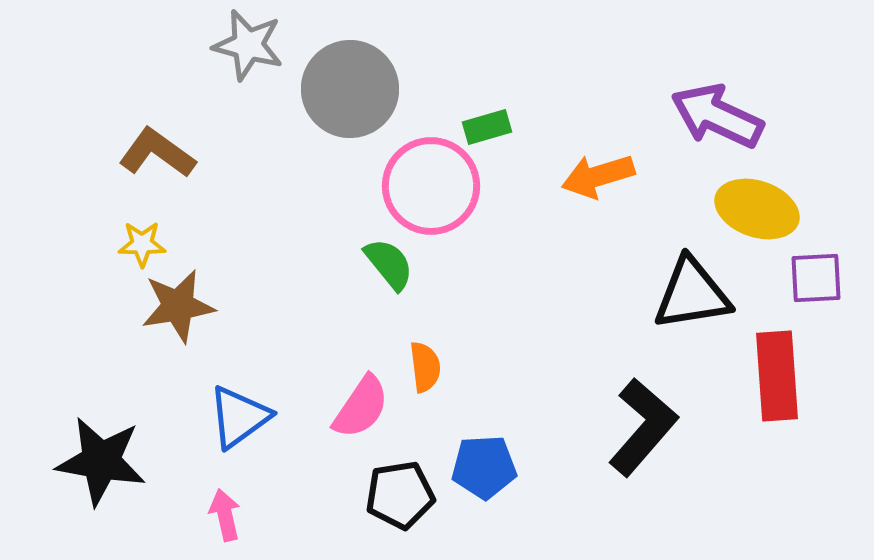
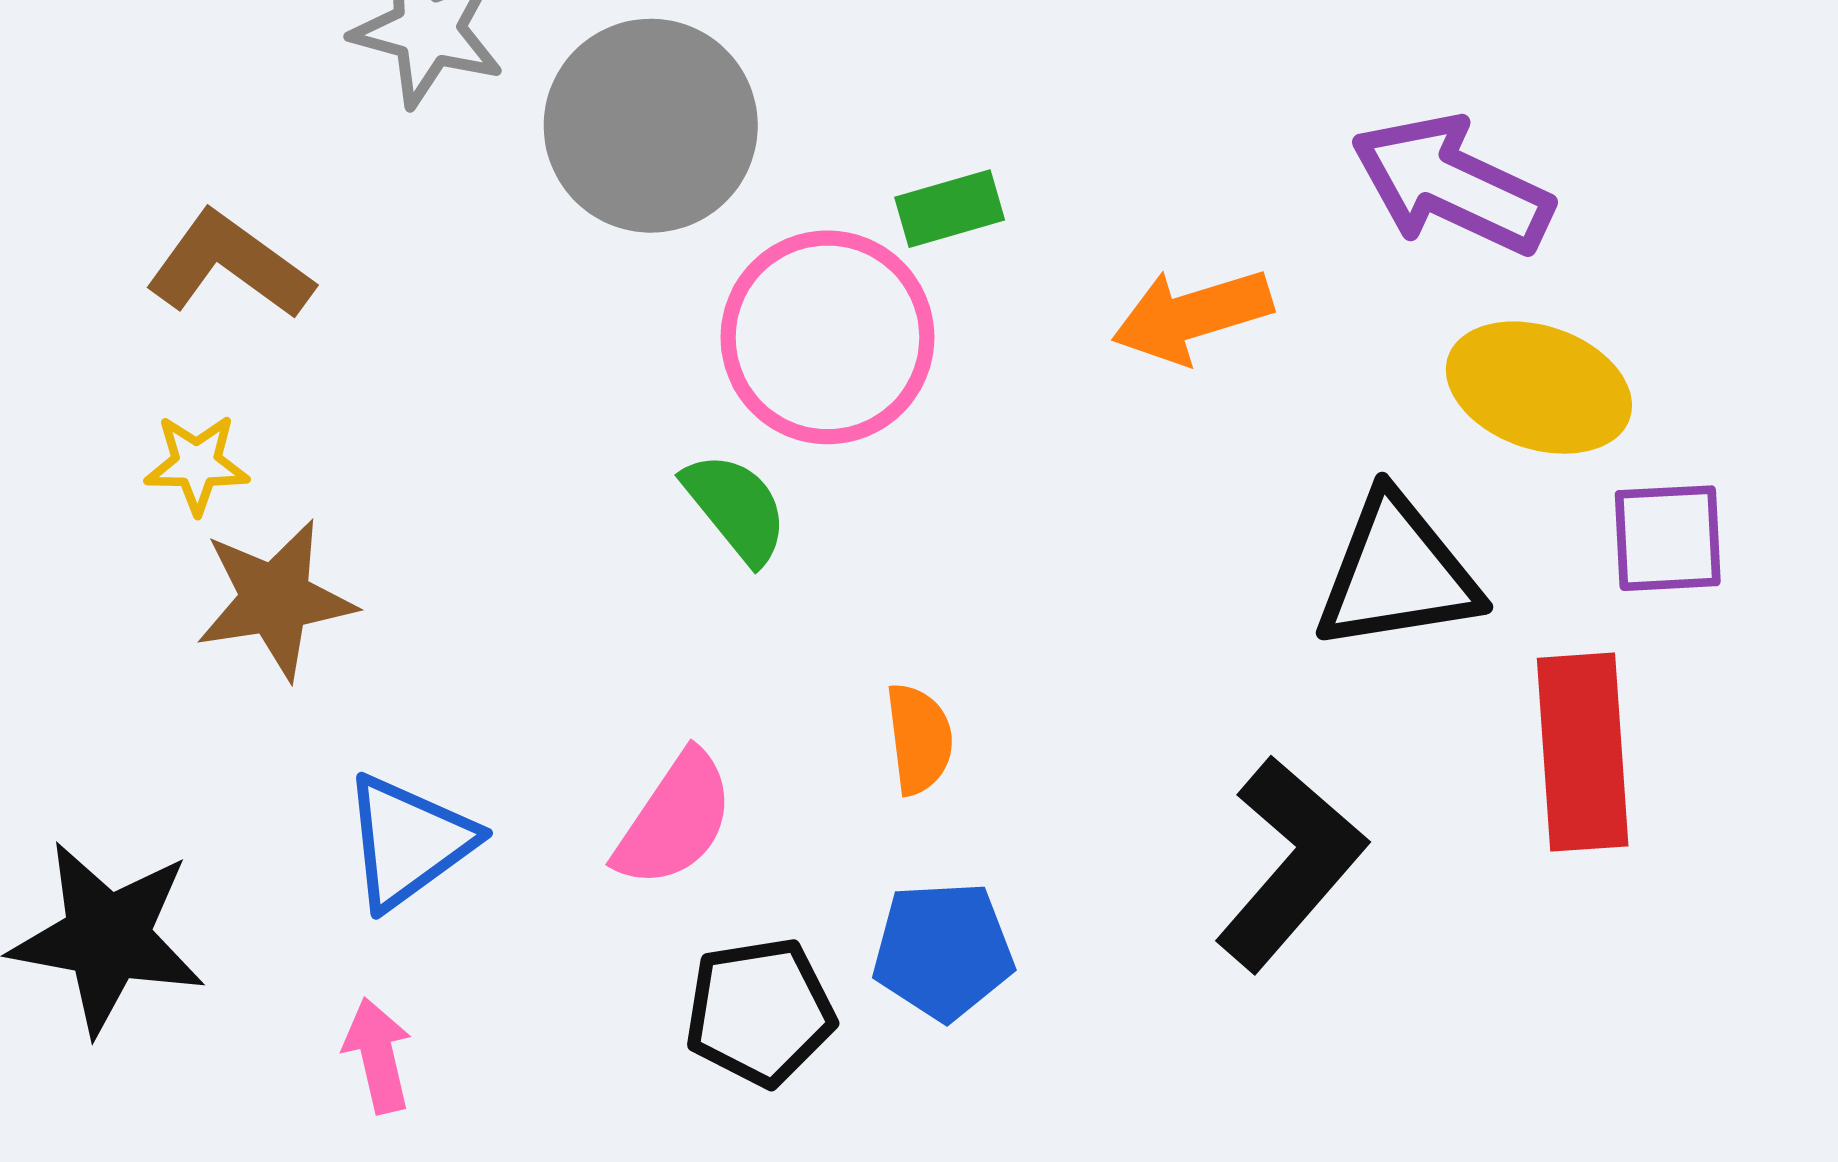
orange semicircle: (425, 367) -> (919, 739), moved

